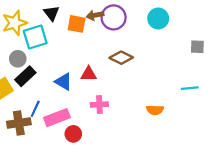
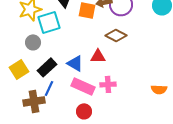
brown diamond: (121, 58) -> (116, 35), moved
black rectangle: (25, 76) -> (47, 67), moved
pink rectangle: (57, 118) -> (83, 86), moved, turned 45

